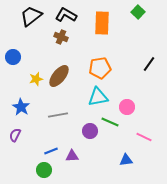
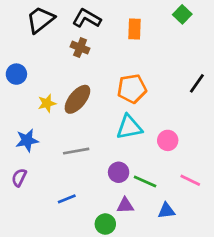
orange rectangle: (102, 23) -> (135, 29), size x0.7
blue star: (21, 107) -> (27, 140), turned 30
green line: (110, 122) -> (145, 182), moved
purple triangle: (72, 156) -> (125, 205), moved
green circle: (44, 170) -> (105, 224), moved

